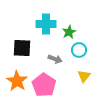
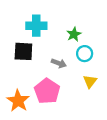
cyan cross: (46, 24) -> (36, 26), moved
orange star: (17, 81) -> (18, 101), moved

